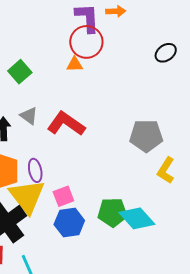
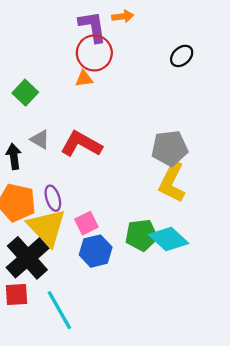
yellow L-shape: (166, 170) -> (172, 182), moved, size x1.4

